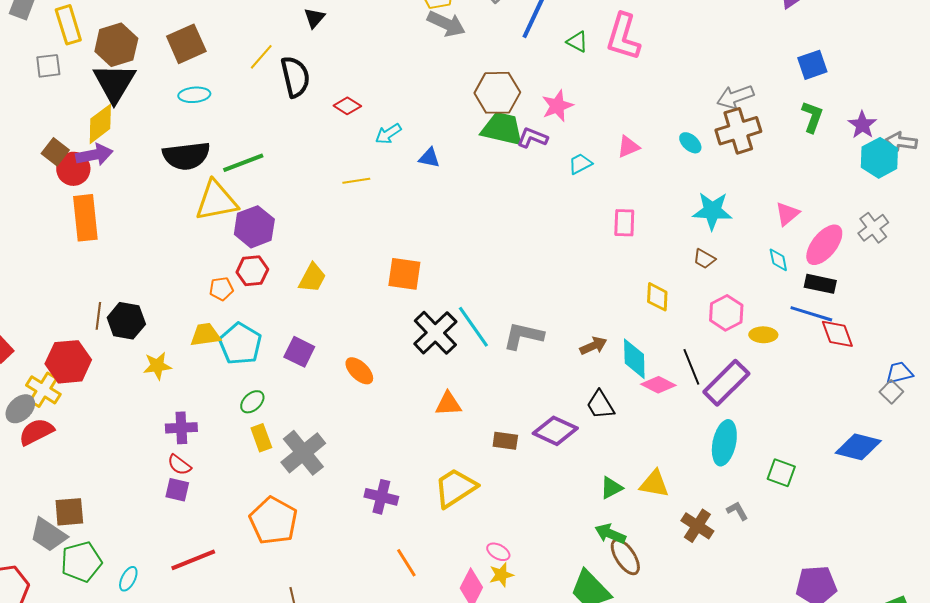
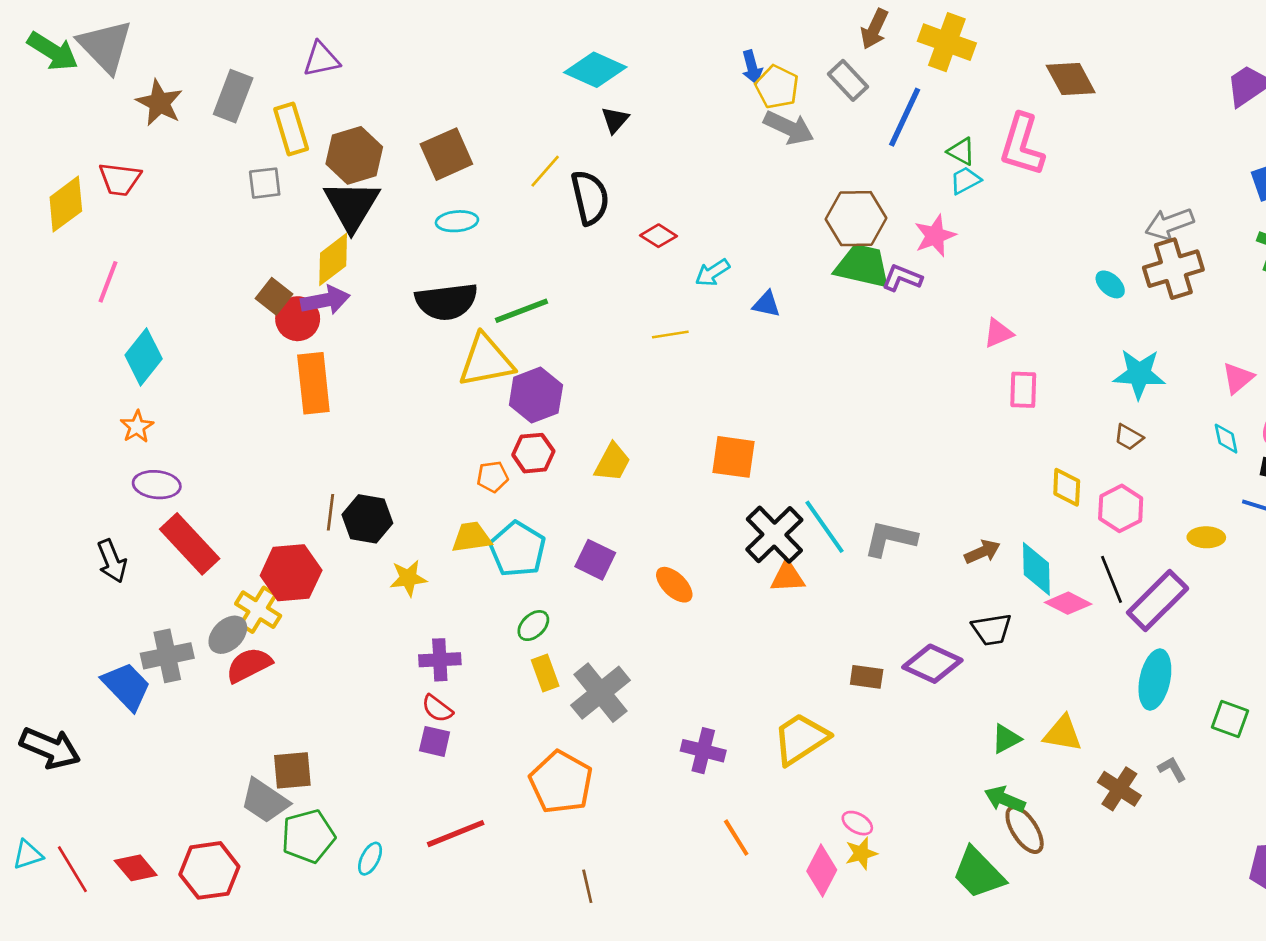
pink triangle: (628, 147) -> (998, 333), moved
cyan trapezoid: (580, 164) -> (965, 180), moved
pink hexagon: (726, 313) -> (1121, 508), moved
orange triangle: (448, 404) -> (788, 577), moved
black trapezoid: (600, 405) -> (992, 629), turned -68

